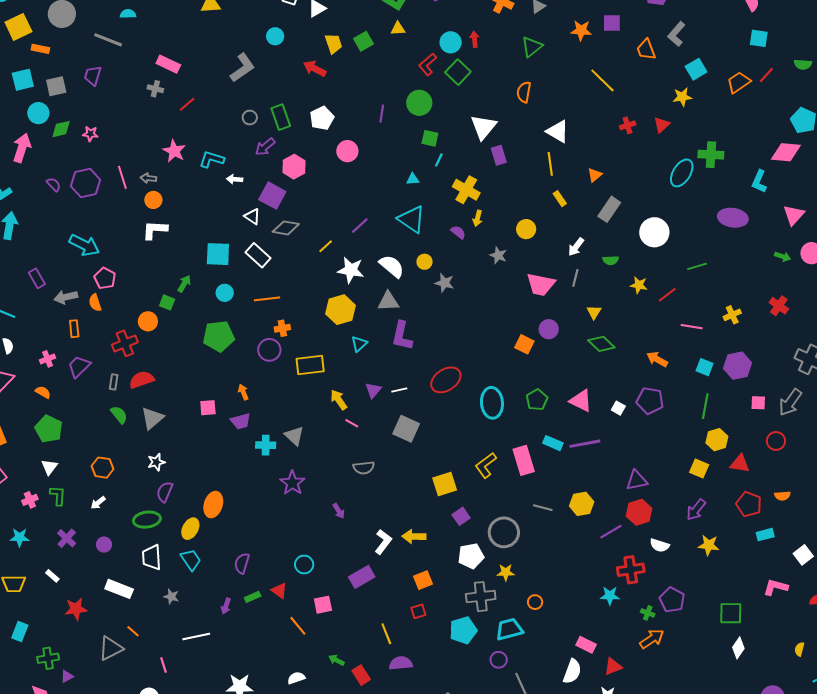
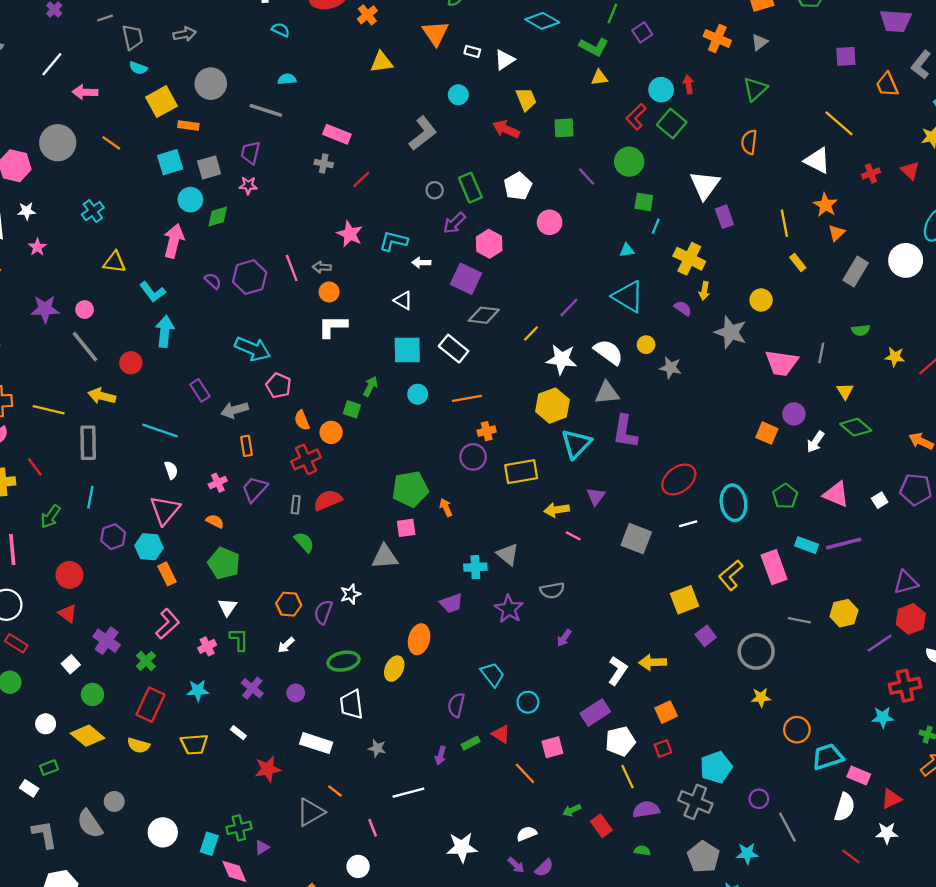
orange star: (581, 30) -> (825, 205), moved, turned 30
green square: (363, 41) -> (564, 128), moved, turned 30
purple line: (382, 114) -> (587, 177), turned -48
red triangle: (662, 125) -> (910, 170), turned -30
white triangle: (558, 132) -> (817, 160), moved
pink star: (90, 134) -> (248, 185), moved
white triangle: (252, 216) -> (403, 300), moved
white circle: (654, 232) -> (906, 260), moved
white arrow: (576, 247) -> (815, 442), moved
gray star: (498, 255) -> (731, 332), size x1.6
orange semicircle: (95, 303) -> (302, 420), moved
green pentagon: (219, 336) -> (410, 489), moved
cyan triangle: (359, 344) -> (576, 444), size x1.6
white line: (399, 390) -> (688, 524), moved
yellow arrow: (339, 400) -> (556, 510), turned -60
white square: (618, 408) -> (880, 500), turned 32
gray triangle: (152, 418) -> (385, 557), moved, turned 40
purple trapezoid: (241, 421) -> (451, 603), moved
gray semicircle: (364, 468) -> (552, 590), moved
purple semicircle: (165, 492) -> (323, 612), moved
purple arrow: (339, 511) -> (564, 638), turned 70
white pentagon: (471, 556) -> (620, 741), moved
cyan trapezoid: (191, 560) -> (492, 675), moved
gray cross: (481, 597) -> (695, 802), moved, turned 32
orange circle: (535, 602) -> (797, 730), size x1.5
cyan trapezoid: (509, 629) -> (828, 757), moved
cyan rectangle: (20, 631) -> (209, 844), moved
green arrow: (336, 660) -> (572, 810), turned -49

